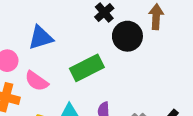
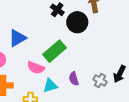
pink semicircle: (37, 81) -> (36, 68), moved

